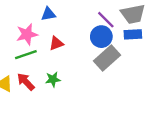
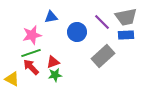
blue circle: (101, 37) -> (77, 32), moved
red triangle: (56, 43) -> (53, 62), moved
red arrow: (26, 82) -> (31, 67), moved

